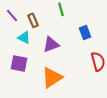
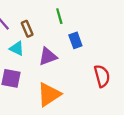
blue rectangle: (85, 32) -> (75, 40), moved

